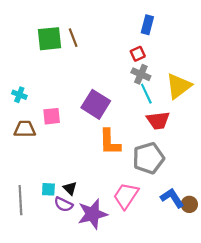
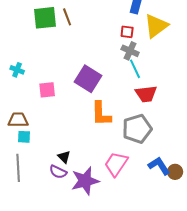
red square: (138, 54) -> (127, 32), turned 32
yellow triangle: (179, 86) -> (156, 26), moved
brown trapezoid: (25, 129) -> (18, 120), moved
cyan square: (48, 189) -> (24, 137), moved

